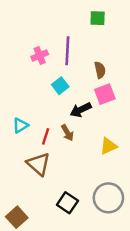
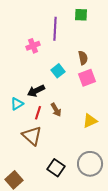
purple line: (67, 51) -> (55, 29), moved
cyan square: (60, 86) -> (58, 71), moved
black arrow: (81, 110) -> (36, 91), moved

